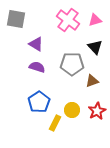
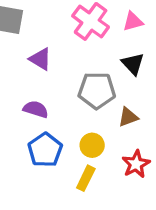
purple semicircle: (37, 67) -> (36, 109), moved
yellow circle: (72, 110) -> (92, 145), moved
yellow rectangle: (55, 123) -> (86, 178), moved

